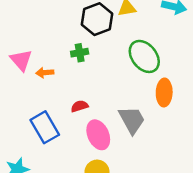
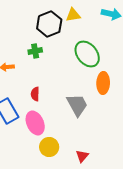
red semicircle: (80, 106) -> (35, 94), turned -72
pink ellipse: (98, 135) -> (35, 123), moved

